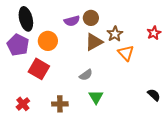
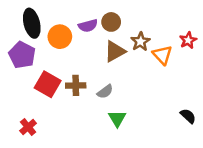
orange circle: (48, 41) -> (60, 37), moved
orange triangle: (126, 53) -> (162, 55), moved
brown cross: (60, 104) -> (76, 85), moved

